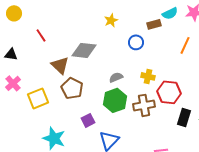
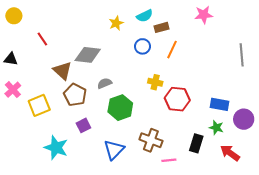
cyan semicircle: (170, 13) -> (145, 16), moved
orange line: (185, 45) -> (172, 50), moved
gray semicircle: (116, 77) -> (105, 83), moved
brown cross: (144, 105) -> (151, 140), moved, turned 30
black rectangle: (184, 117) -> (196, 143), moved
purple square: (88, 120) -> (83, 125), moved

